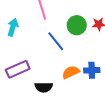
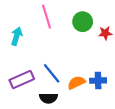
green circle: (77, 25) -> (83, 22), moved
blue line: (56, 41) -> (52, 73), moved

